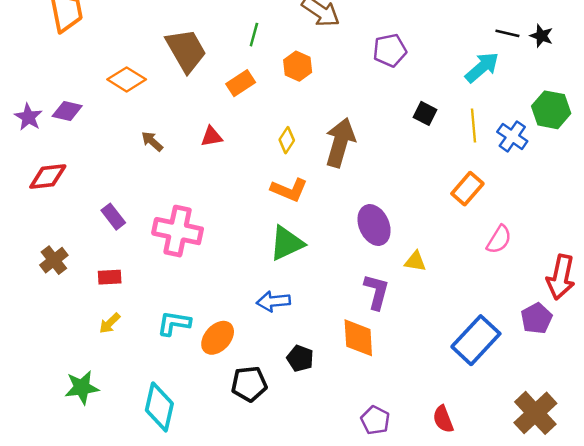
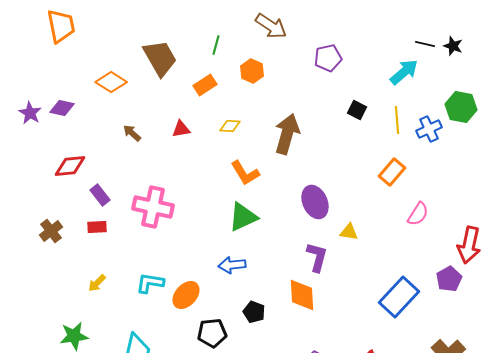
blue cross: (512, 136) -> (429, 129), turned 30
yellow diamond: (287, 140) -> (230, 126), moved, turned 60
red diamond: (48, 176) -> (70, 166), moved
orange L-shape: (289, 190) -> (245, 173), turned 36
red rectangle: (110, 277) -> (97, 227), moved

